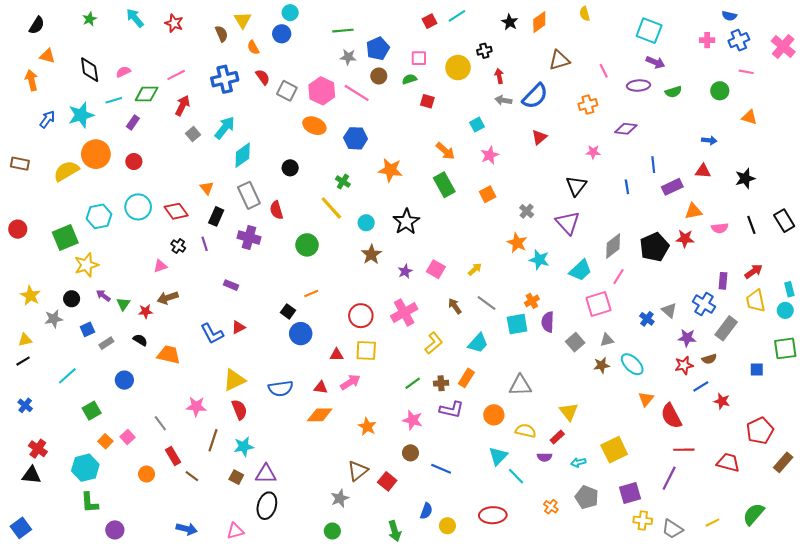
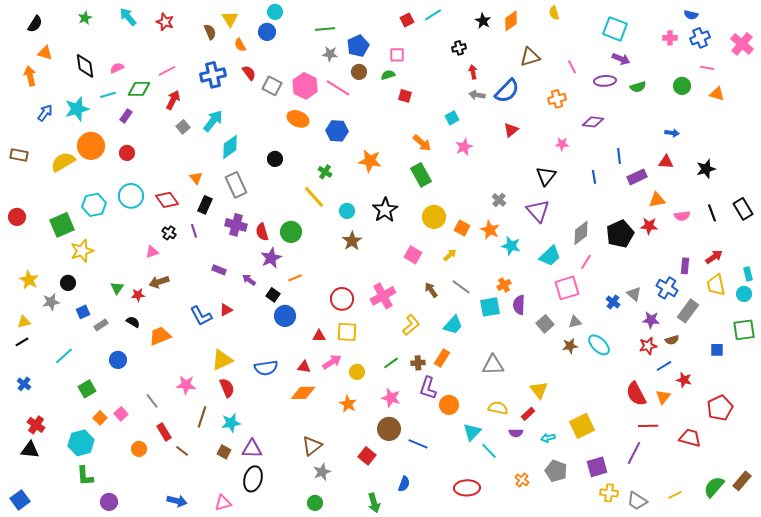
yellow circle: (458, 68) -> (434, 217), moved
orange triangle: (749, 117) -> (717, 94), moved
orange square: (488, 194) -> (462, 228), moved, turned -35
red semicircle: (276, 210) -> (262, 232), moved
purple star: (405, 271) -> (271, 258), moved, size x1.5
purple arrow: (103, 296) -> (249, 280), moved
orange trapezoid: (169, 355) -> (160, 336), turned -35
orange triangle: (646, 399) -> (663, 397), moved
purple L-shape: (452, 410) -> (428, 388), turned 95
orange circle: (494, 415) -> (449, 405), moved
brown circle: (410, 453) -> (389, 429), size x1.5
brown rectangle: (783, 462) -> (742, 481), moved
brown triangle: (358, 471) -> (312, 446), moved
yellow circle: (447, 526) -> (357, 372), moved

